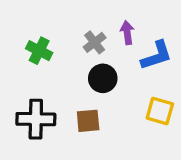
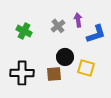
black circle: (103, 78) -> (65, 57), moved
yellow square: (160, 111) -> (86, 68), moved

